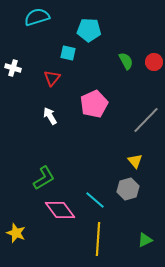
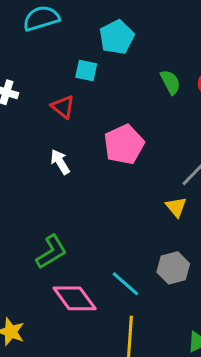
cyan pentagon: (89, 30) -> (117, 37), turned -30
red triangle: (52, 78) -> (63, 107), turned -30
yellow triangle: (135, 161) -> (176, 207), moved

